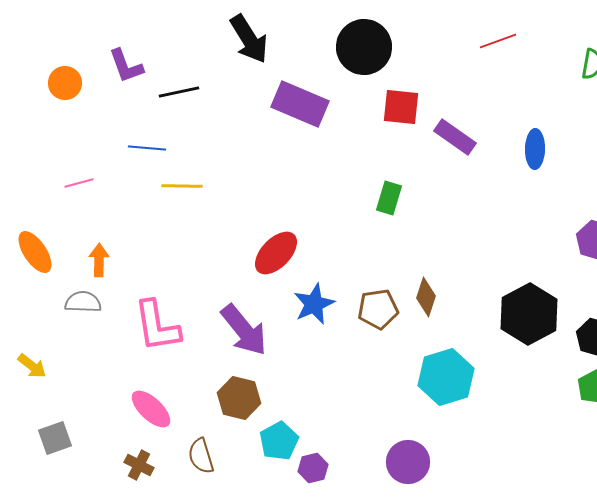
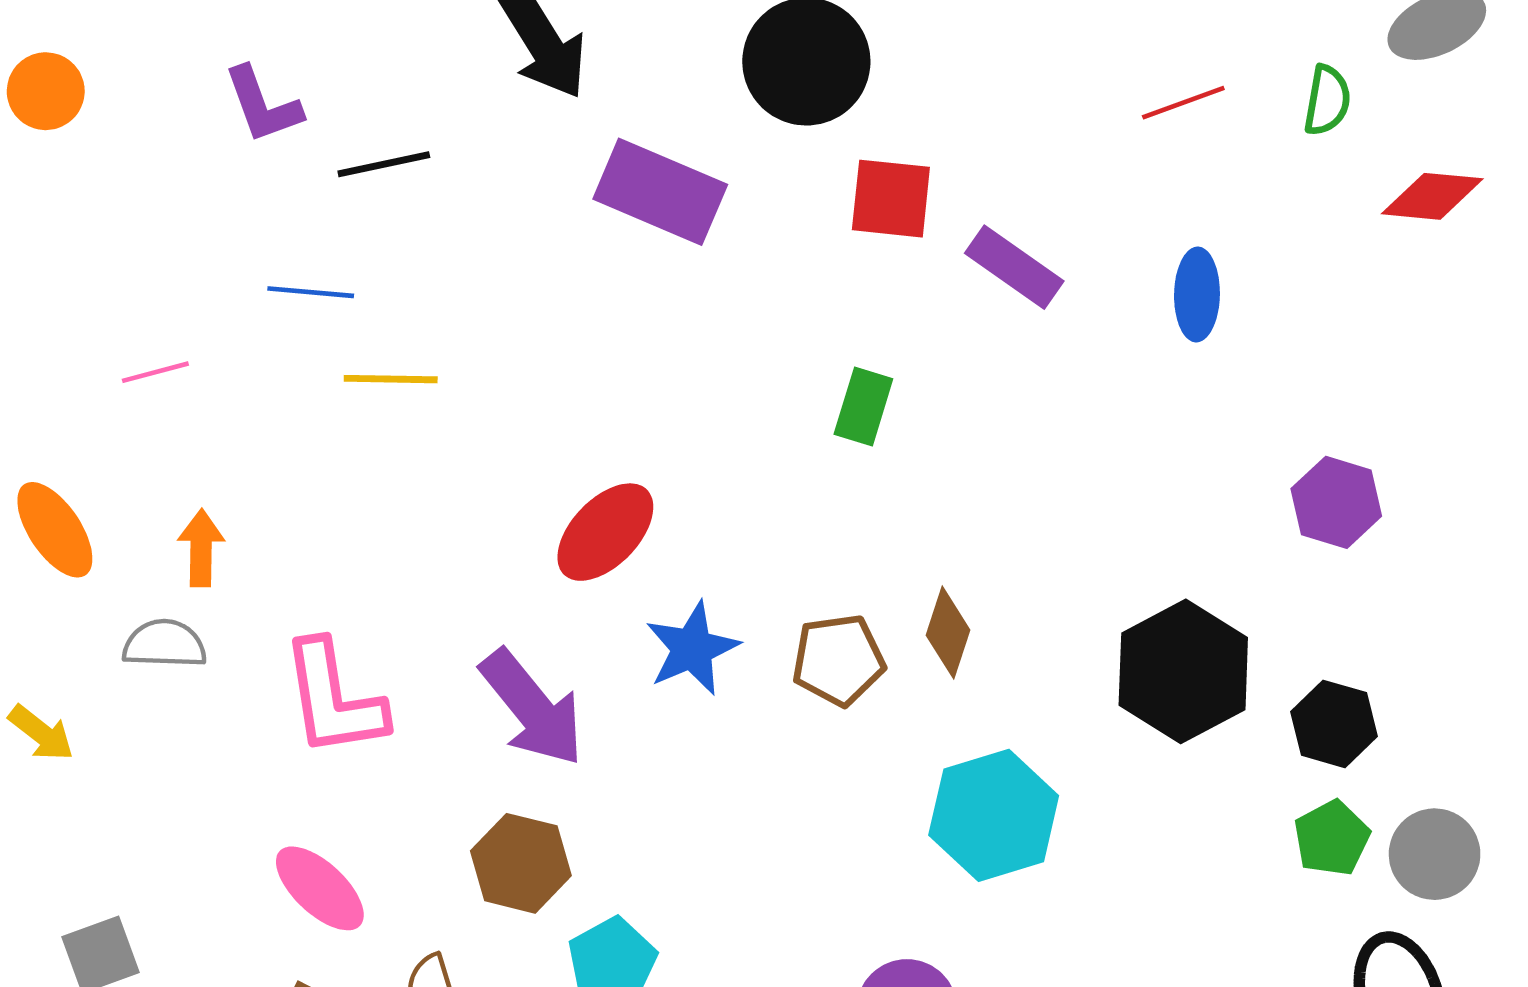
red line: (498, 41) -> (1183, 103), moved
orange circle: (65, 83) -> (46, 91), moved
yellow arrow: (32, 366) -> (41, 733), moved

